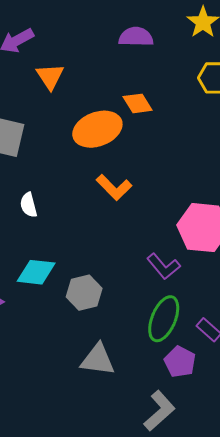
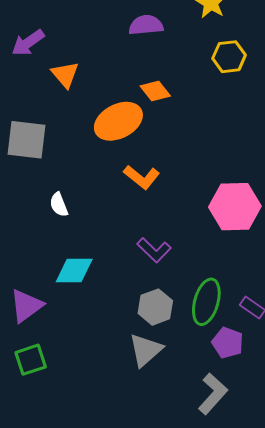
purple L-shape: (164, 266) -> (154, 250), moved
gray hexagon: (84, 293) -> (155, 307), moved
gray triangle: (98, 360) -> (146, 350), turned -42

